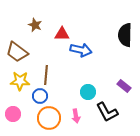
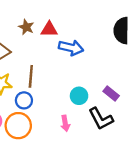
brown star: (35, 25) -> (26, 27), moved
purple rectangle: (124, 86) -> (111, 94), moved
orange circle: (49, 118) -> (18, 126), moved

